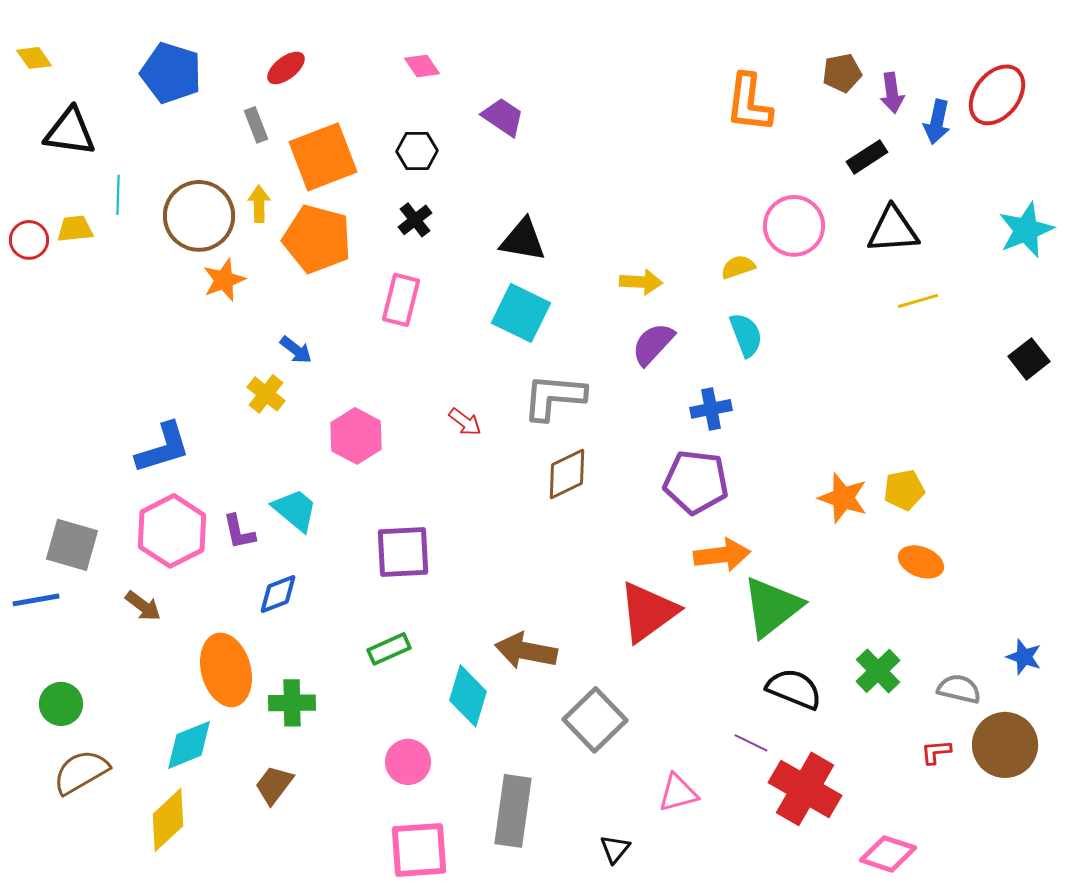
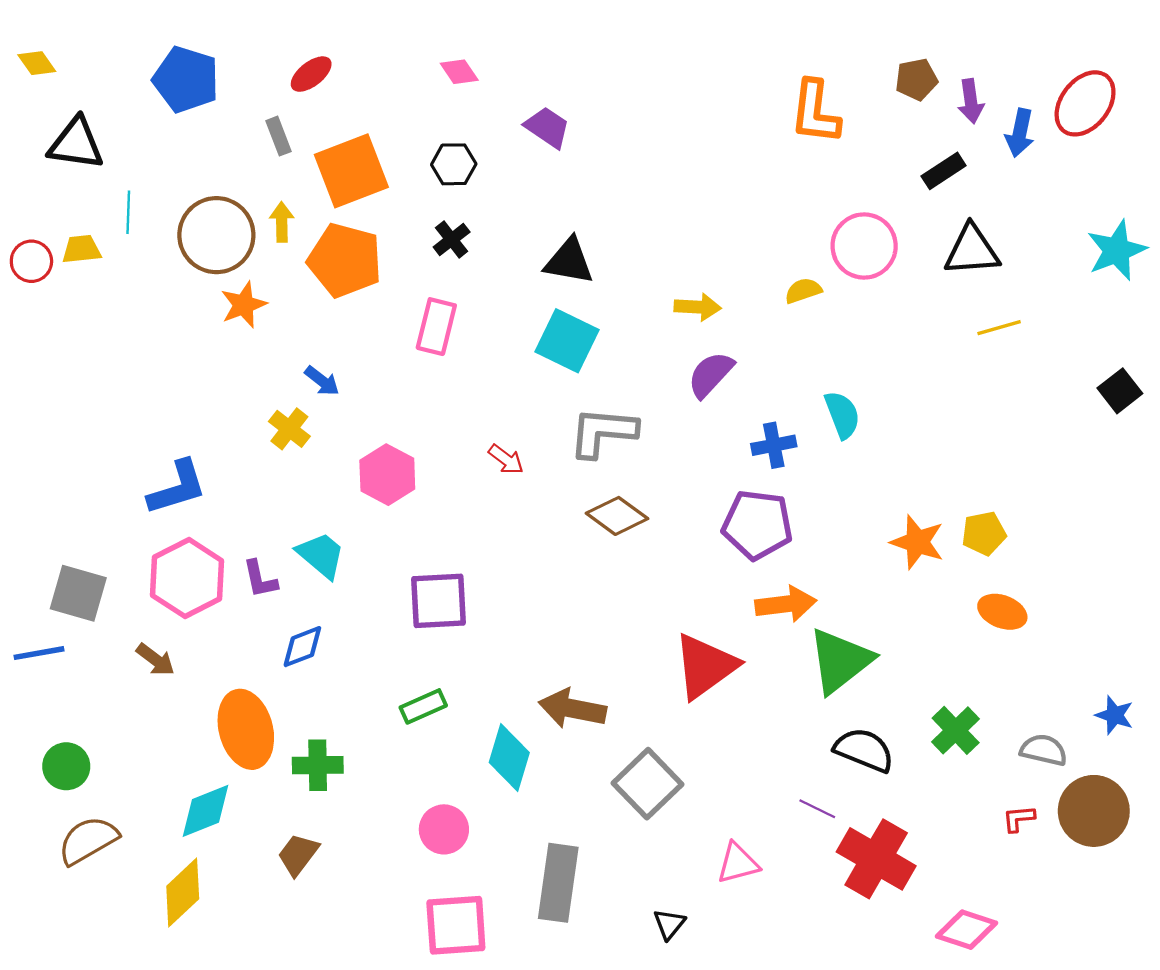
cyan semicircle: (746, 335) -> (842, 415), moved
brown diamond: (567, 474) -> (617, 516), turned 62

